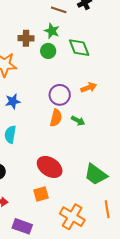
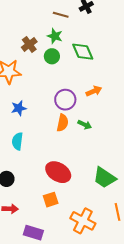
brown cross: (26, 38) -> (29, 44), turned -35

